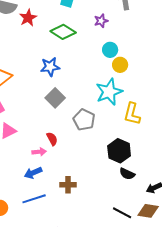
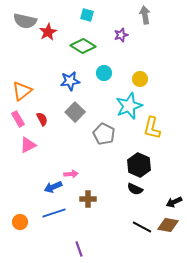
cyan circle: (110, 50) -> (104, 73), moved
red semicircle: (52, 139) -> (42, 119), moved
pink arrow: (39, 152) -> (71, 174), moved
black semicircle: (127, 174) -> (135, 189), moved

